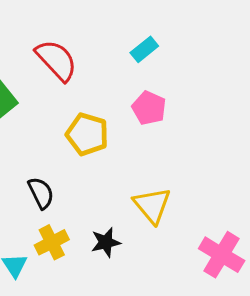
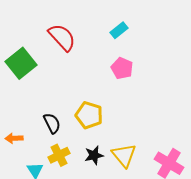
yellow pentagon: (87, 134) -> (89, 115), moved
yellow triangle: (152, 205) -> (124, 155), moved

